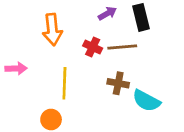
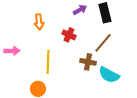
orange arrow: (52, 30) -> (39, 22), size x0.7
brown line: (122, 47) -> (103, 43), moved, turned -45

